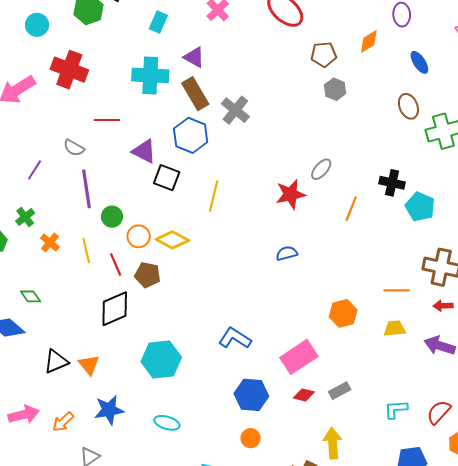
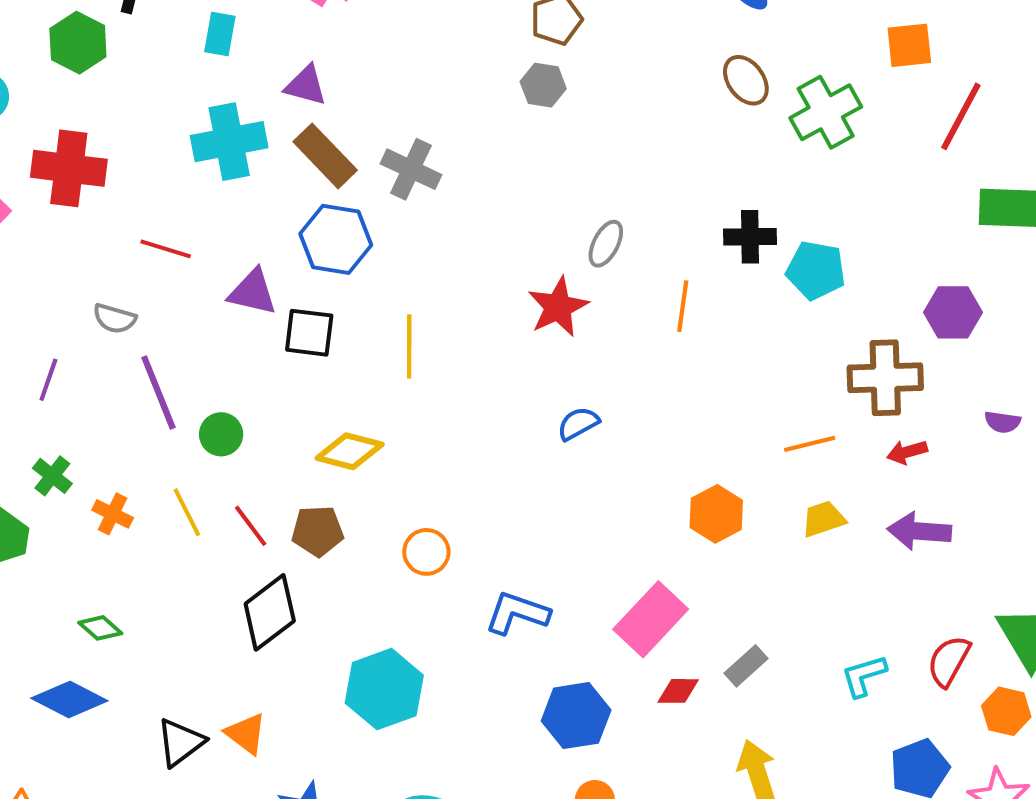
gray hexagon: (335, 89) -> (543, 85), moved
red line: (107, 120) -> (166, 249), turned 30
orange circle: (139, 236) -> (426, 552), moved

